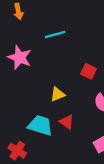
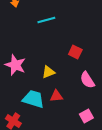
pink star: (20, 57) -> (15, 65), moved
red triangle: (67, 122) -> (56, 96), turned -40

